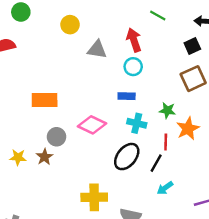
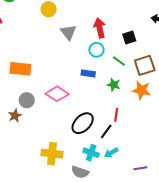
green line: (158, 15) -> (119, 61), moved
black square: (192, 46) -> (129, 37), moved
gray triangle: (97, 50) -> (68, 32), turned 36
green star: (167, 110) -> (114, 85), moved
cyan cross: (137, 123) -> (91, 153), moved
orange star: (188, 129) -> (141, 90), moved, turned 30

